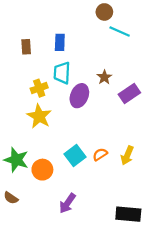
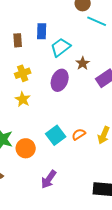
brown rectangle: (26, 47) -> (18, 40), moved
cyan trapezoid: (62, 73) -> (61, 47), moved, turned 50
yellow star: (39, 116) -> (23, 99), size x0.7

